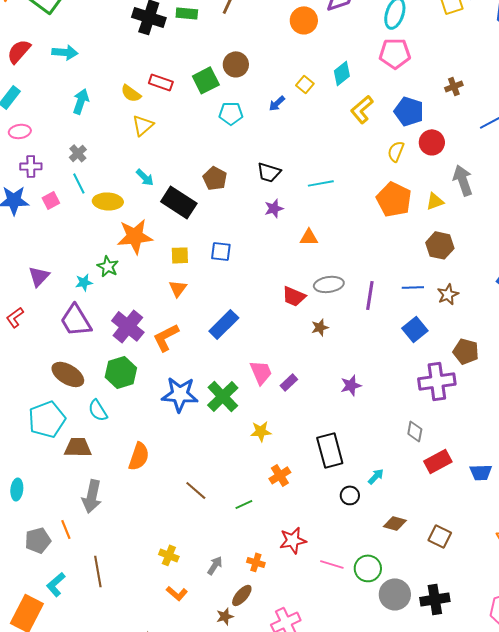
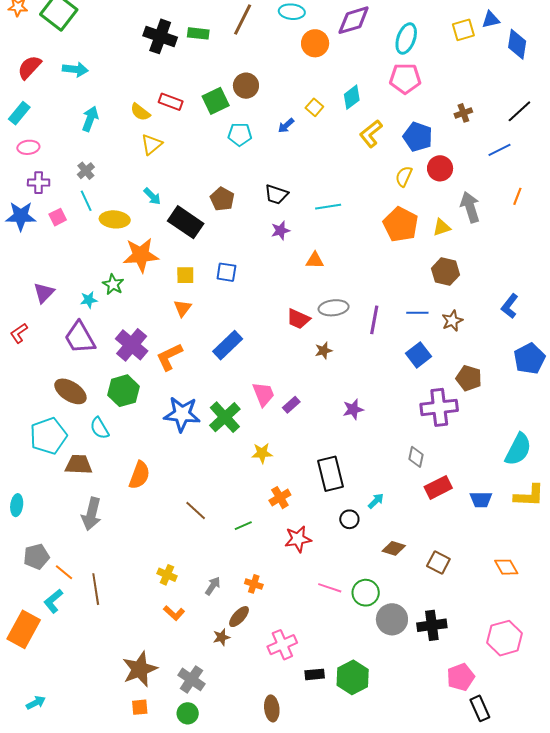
orange line: (66, 529) -> (64, 572), moved, turned -30
red star: (293, 540) -> (298, 539), moved

